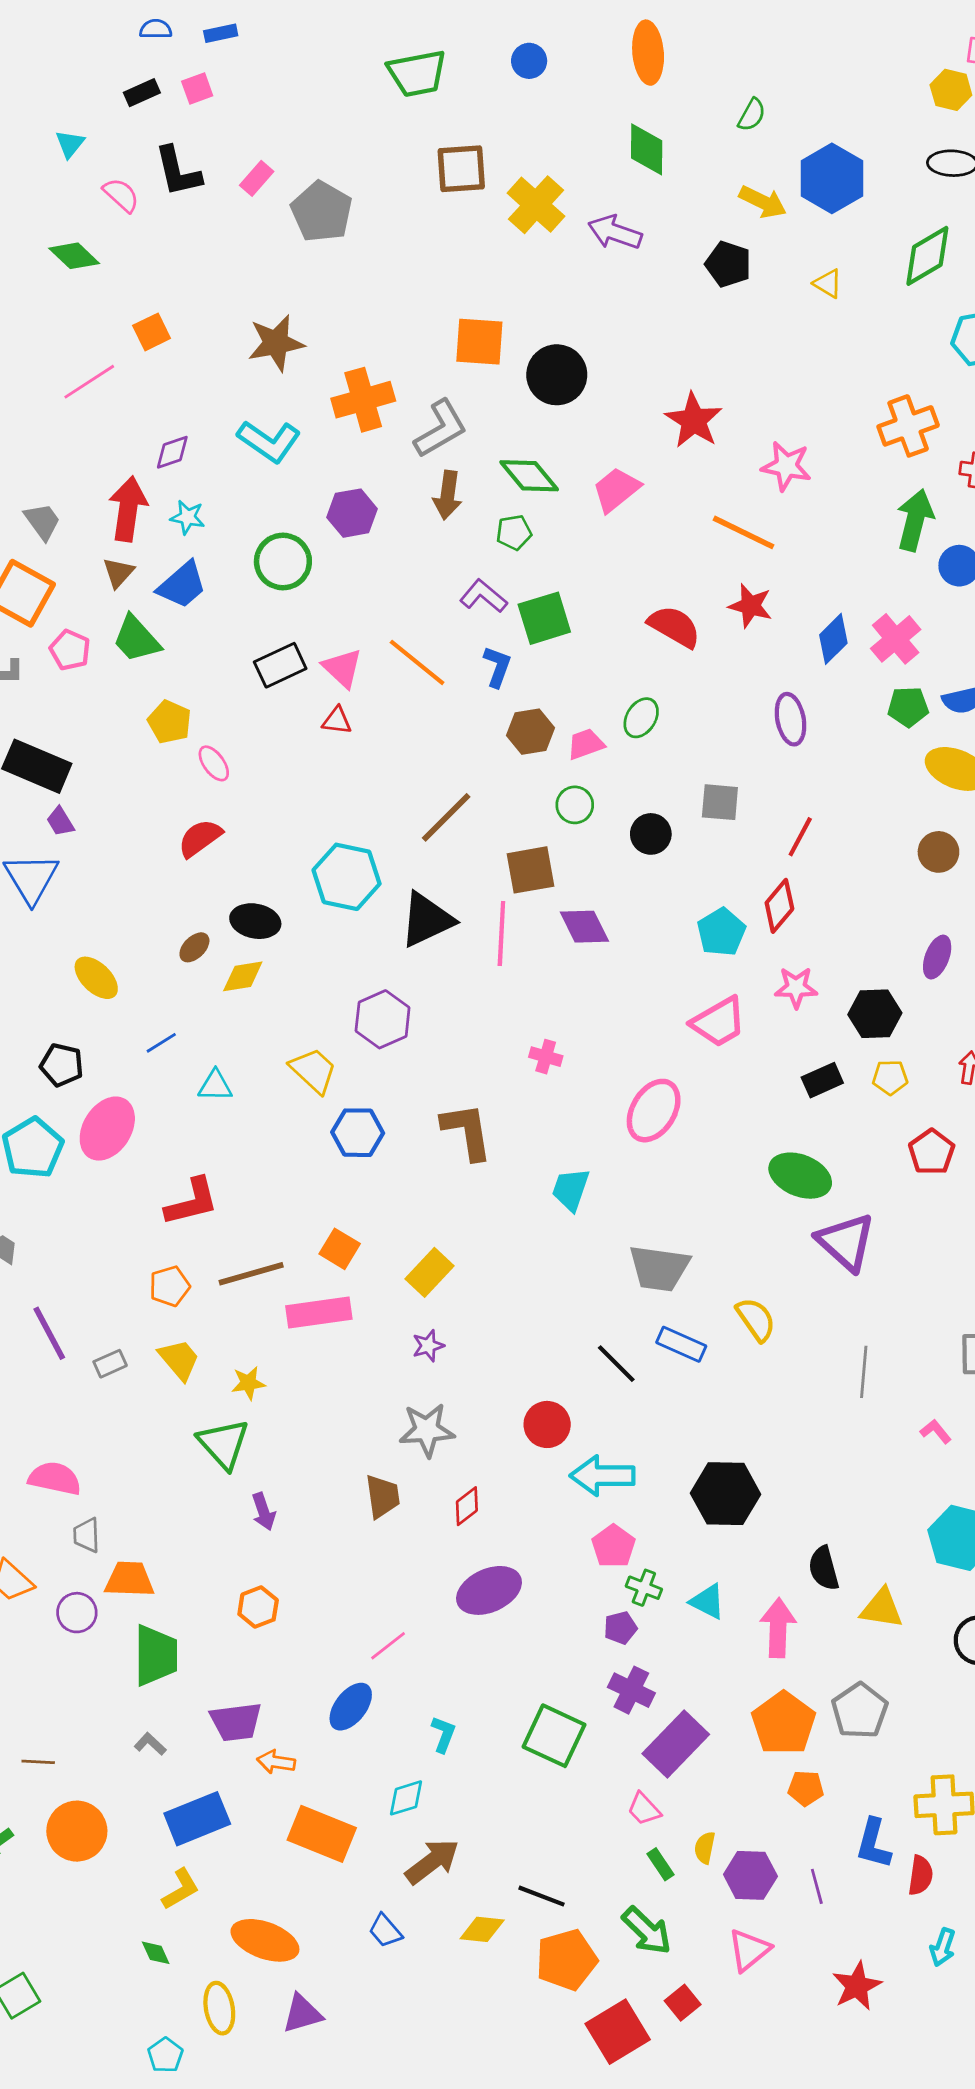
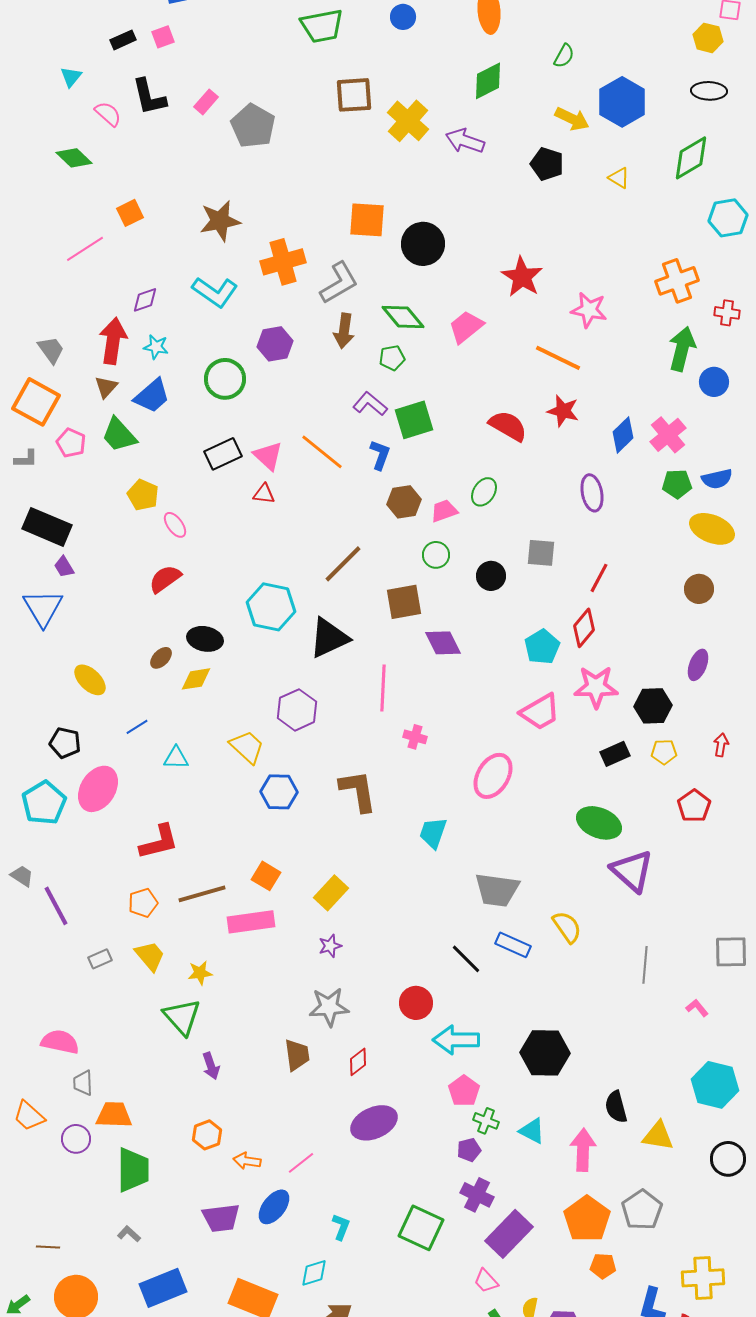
green diamond: (647, 149) -> (488, 81), turned 63
pink line: (501, 934) -> (383, 688), moved
pink star: (796, 987) -> (596, 687), size x1.4
purple line: (49, 1333) -> (56, 906), moved
purple trapezoid: (236, 1722) -> (221, 1218), moved
orange arrow: (276, 1762) -> (247, 1161), moved

